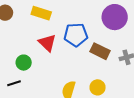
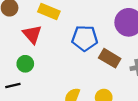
red triangle: (47, 43) -> (32, 34), moved

